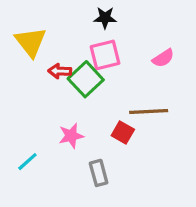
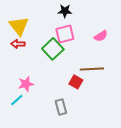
red arrow: (60, 71) -> (18, 44), moved
pink star: (71, 136) -> (26, 84), moved

